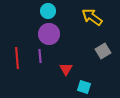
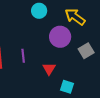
cyan circle: (48, 11) -> (39, 11), moved
purple circle: (49, 34) -> (60, 37), moved

